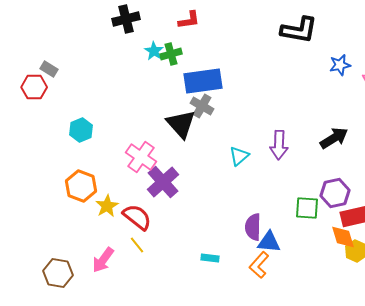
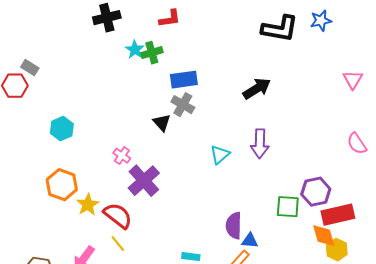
blue star: (340, 65) -> (321, 21), moved
blue rectangle: (203, 81) -> (184, 80), size x0.7
black triangle: (181, 124) -> (162, 123), size x0.6
black arrow: (334, 138) -> (257, 89), moved
pink cross: (141, 157) -> (122, 156), size x0.6
blue triangle: (269, 242) -> (250, 241), size x0.7

